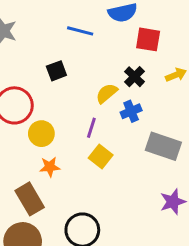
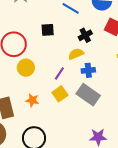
black cross: (135, 77) -> (85, 35), moved
gray rectangle: (163, 146) -> (88, 95), moved
orange star: (50, 167) -> (32, 100), moved

